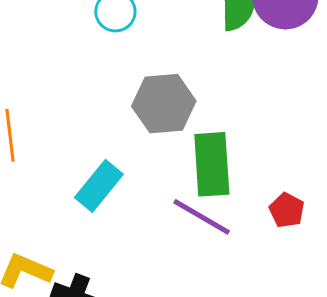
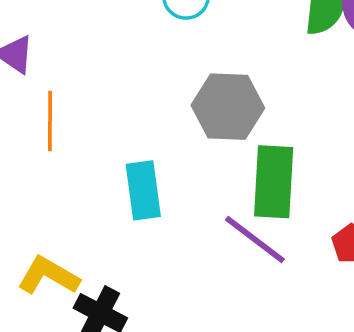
cyan rectangle: (99, 186) -> (143, 190), turned -54

